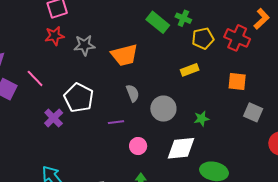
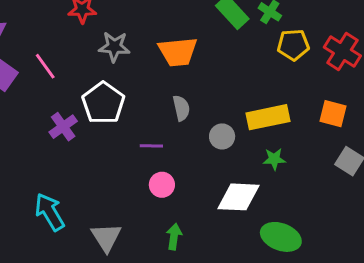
gray star: (84, 45) -> (114, 47), moved
yellow rectangle: (190, 70) -> (268, 117), moved, size x1.6
gray circle: (163, 109) -> (222, 136), size x0.7
pink circle: (138, 146) -> (162, 185), moved

